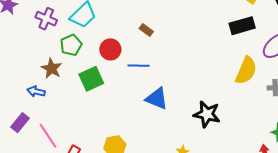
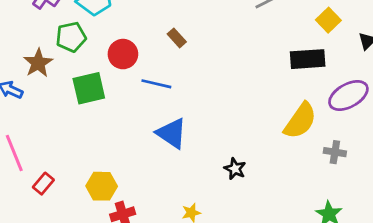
black star: (207, 114) -> (235, 169), size x0.6

